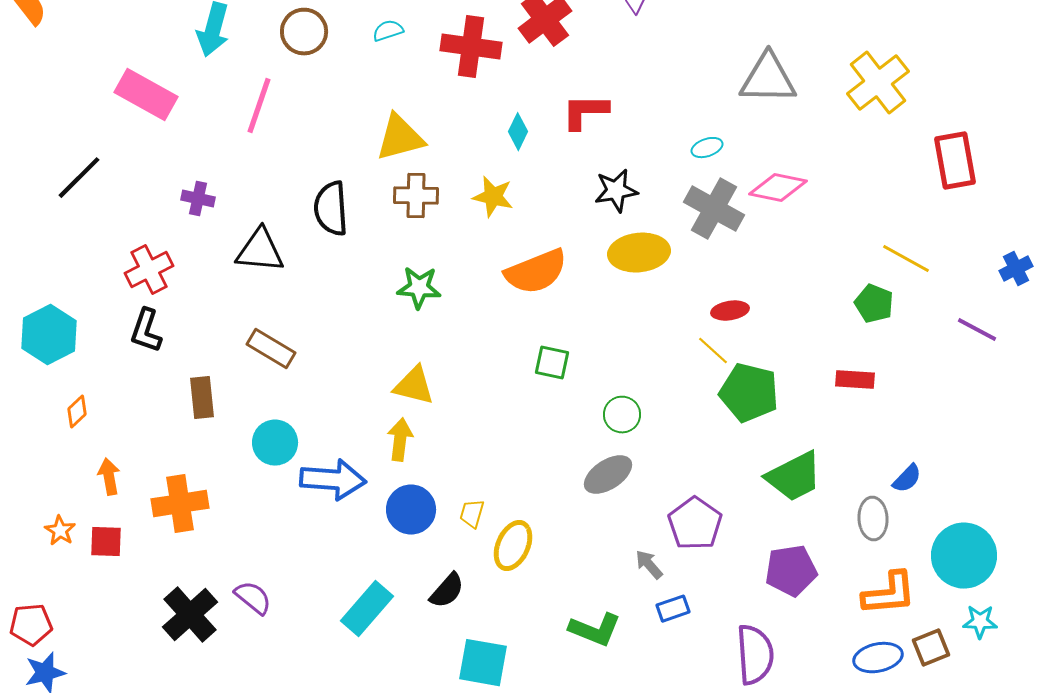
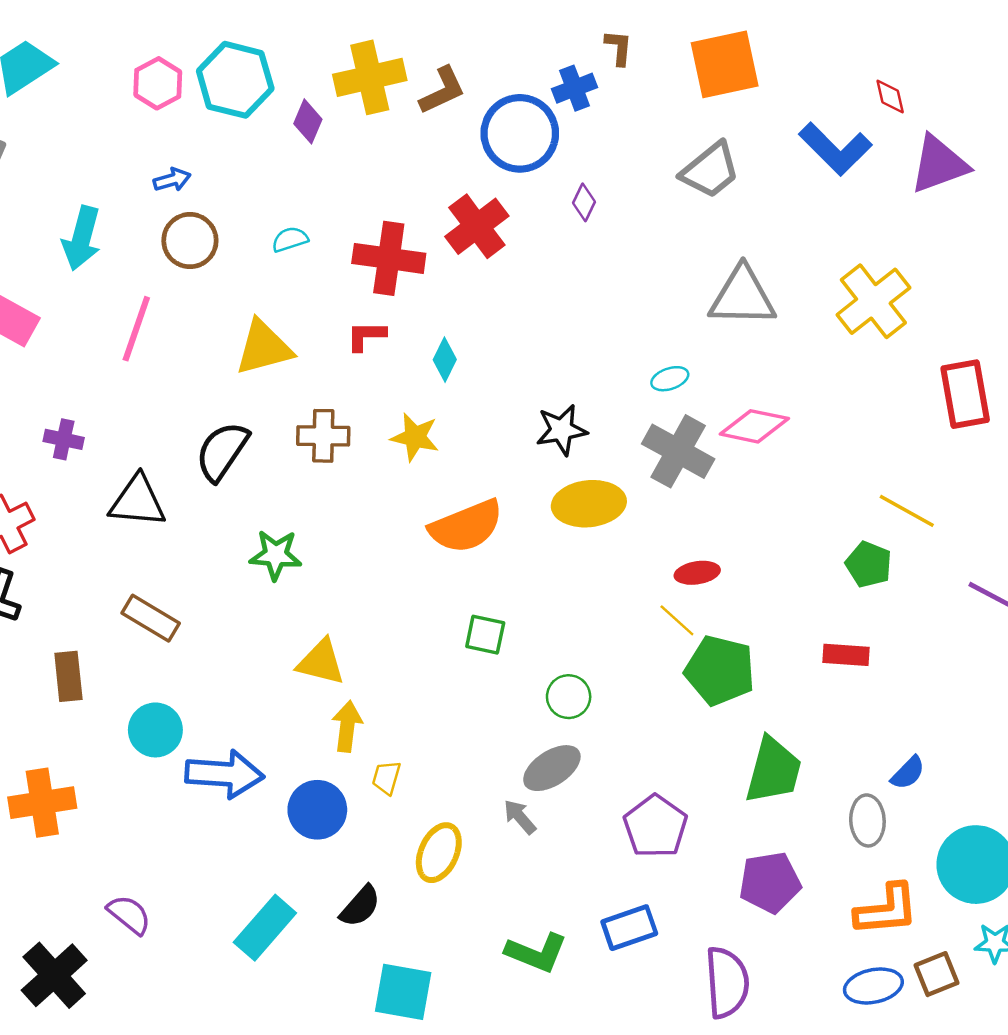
red L-shape: (585, 112) -> (366, 336), moved, size x0.7
yellow triangle: (400, 138) -> (264, 348), moved
black semicircle: (331, 209) -> (222, 451), turned 38
green star: (419, 288) -> (276, 555), moved
yellow arrow: (400, 440) -> (347, 726), moved
green trapezoid: (794, 477) -> (773, 770), turned -48
yellow trapezoid: (472, 514) -> (386, 778), moved
gray arrow: (649, 565) -> (520, 817), moved
blue rectangle: (673, 609) -> (629, 928), size x1.4
black cross: (190, 615) -> (54, 975), moved

